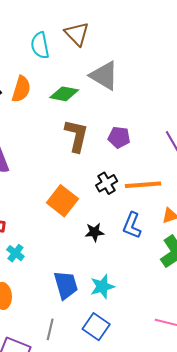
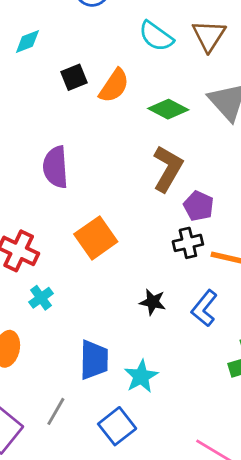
cyan semicircle: (40, 45) -> (156, 36), turned -60
purple pentagon: (119, 137) -> (199, 206), moved
orange square: (62, 201) -> (96, 238), moved
cyan star: (102, 287) -> (141, 376), turned -30

